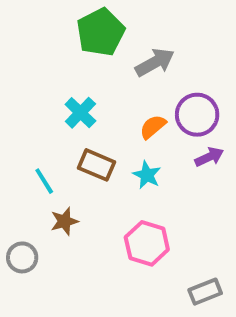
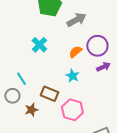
brown rectangle: (97, 165) -> (49, 94), moved
brown star: (64, 221) -> (31, 110), moved
gray circle: (22, 257) -> (12, 96), moved

